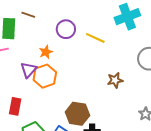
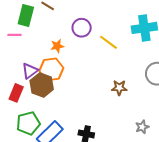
purple triangle: (29, 70) -> (30, 71), moved
brown hexagon: (77, 114) -> (42, 85), moved

